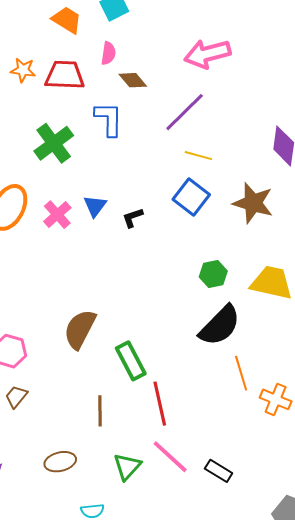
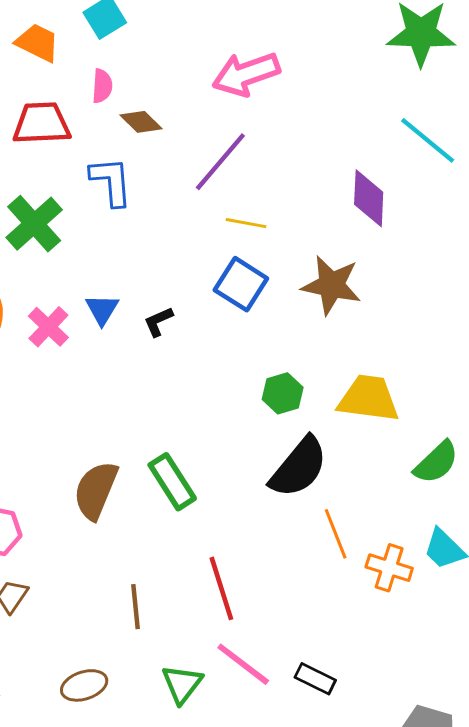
green rectangle: (131, 361) -> (172, 482), moved

